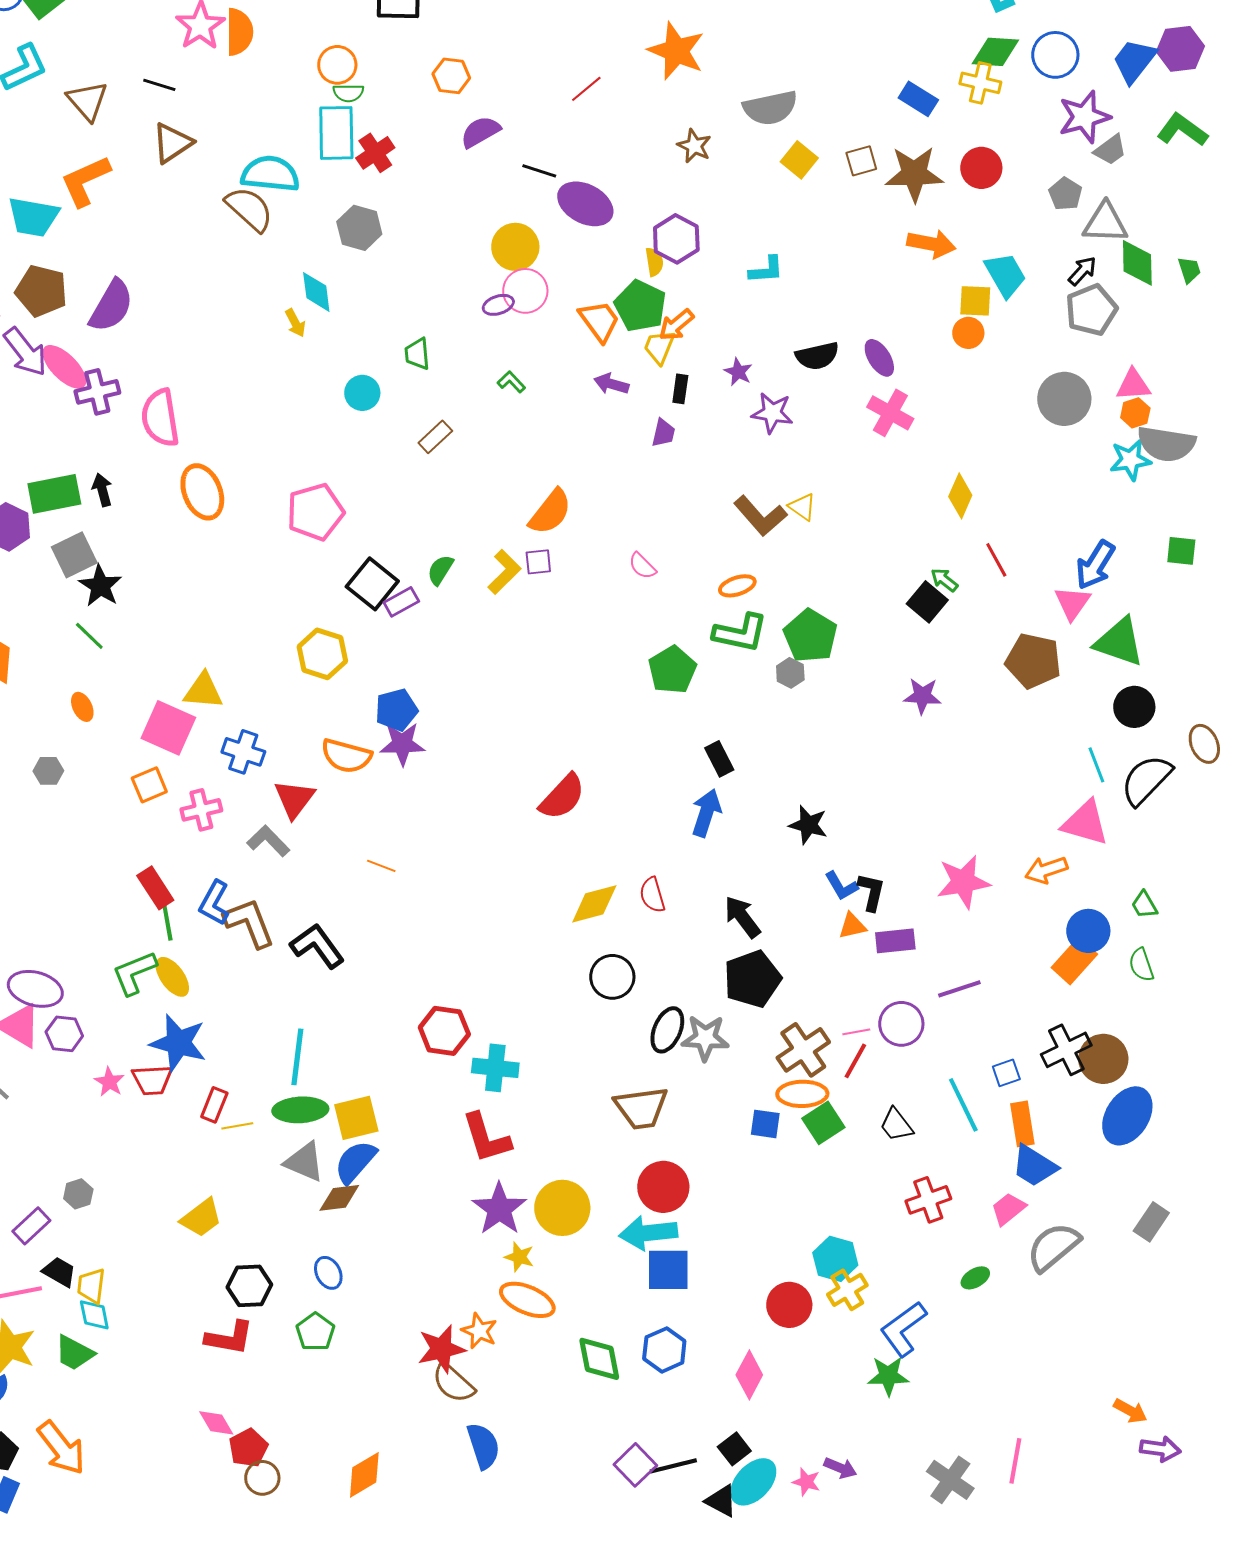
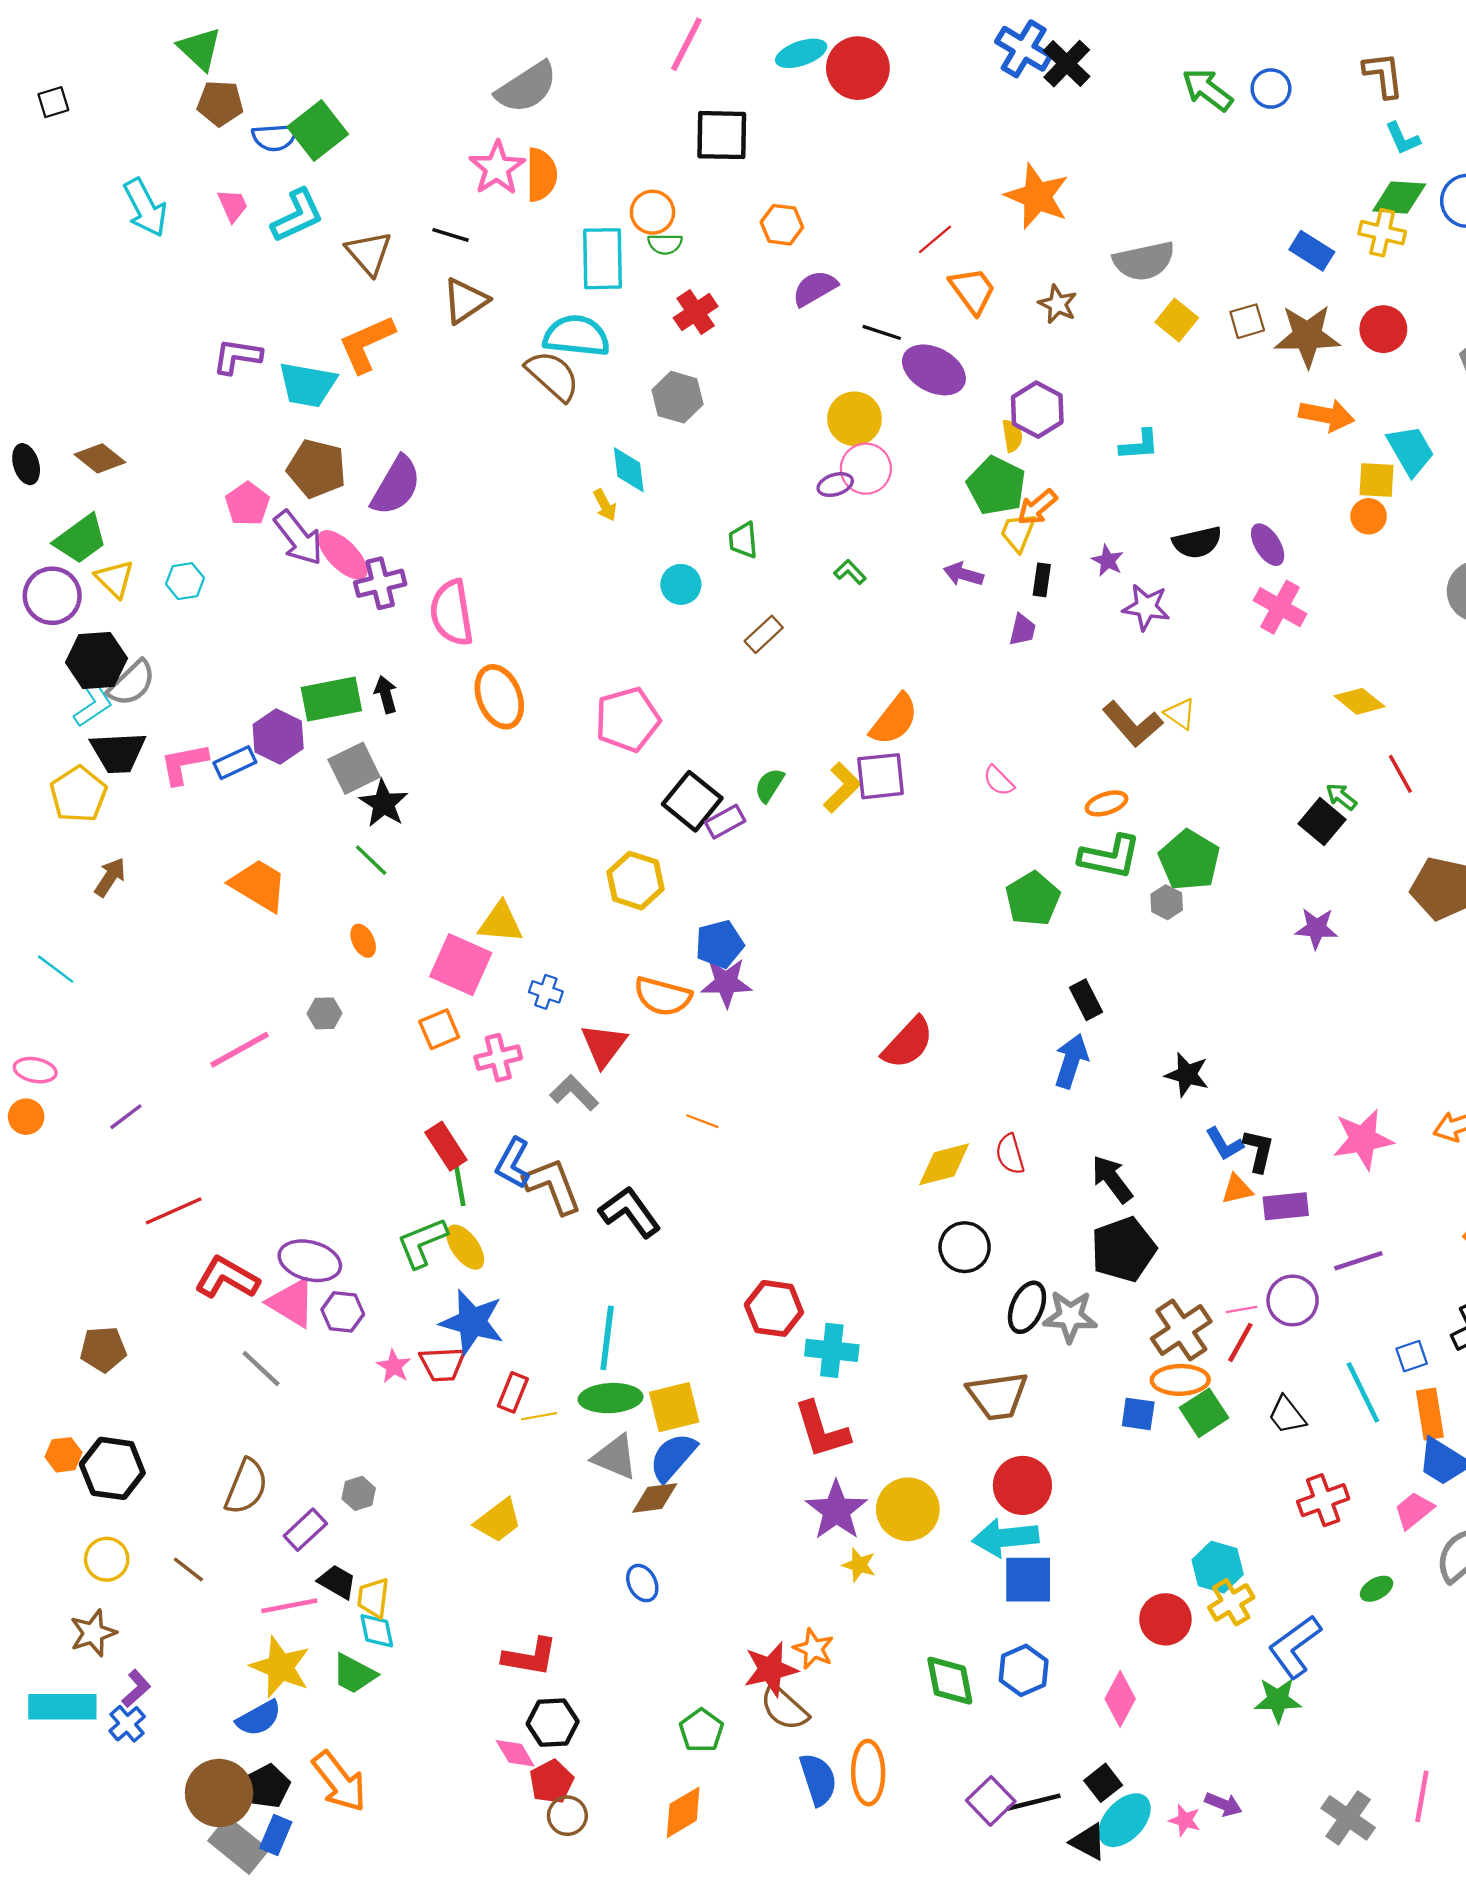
cyan rectangle: (336, 133) -> (603, 259), moved
orange trapezoid: (599, 321) -> (973, 291), moved
yellow diamond: (960, 496) -> (1359, 701), turned -75
purple square: (538, 562) -> (881, 776), size x1.6
blue cross: (243, 752) -> (546, 992), size x0.7
black hexagon: (249, 1286) -> (553, 1723), moved
orange ellipse: (527, 1300) -> (868, 1773), moved, turned 66
green pentagon: (315, 1332) -> (701, 1731), moved

